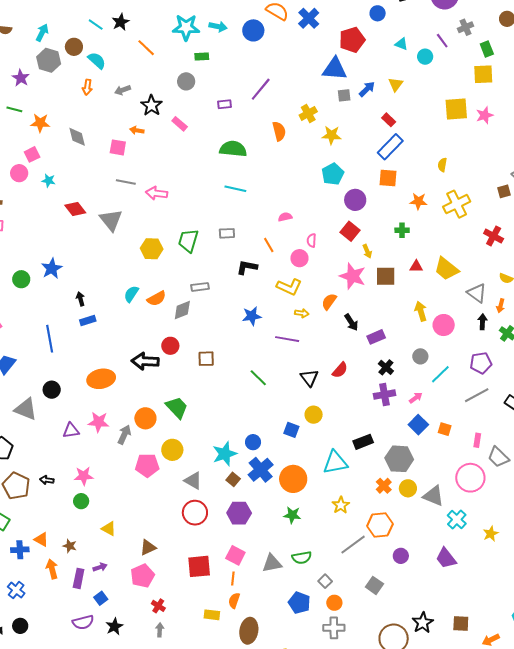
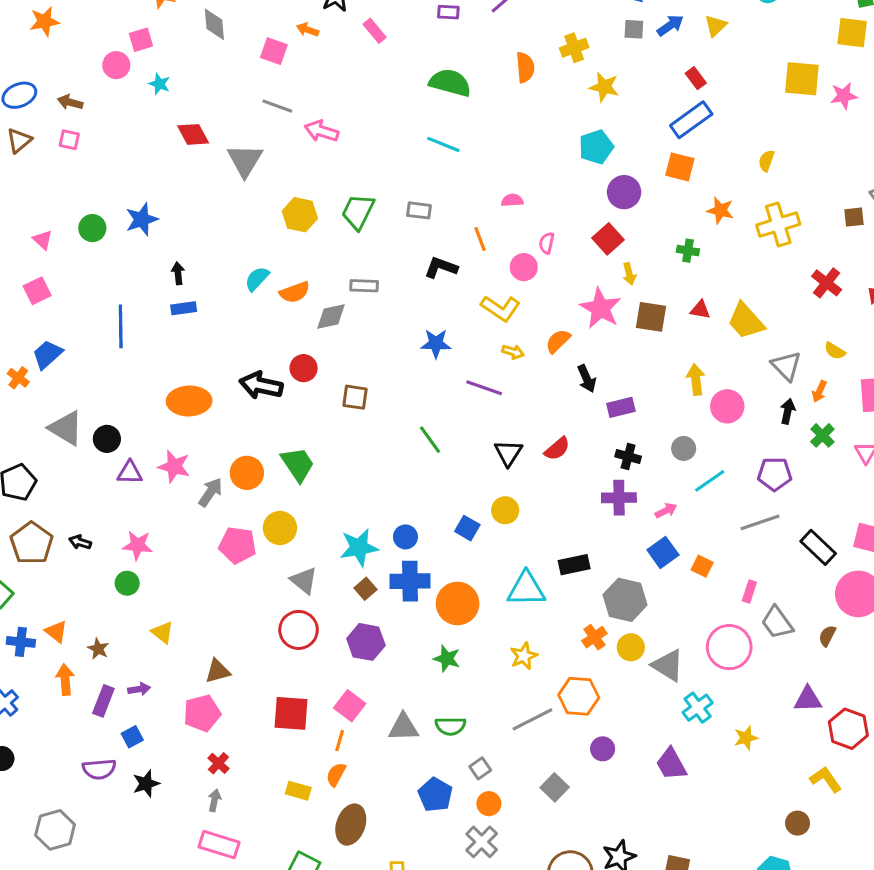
black cross: (386, 367) -> (628, 456), turned -35
black circle: (52, 390) -> (107, 439), moved
blue cross: (261, 470) -> (410, 581), turned 30
gray cross: (334, 628) -> (482, 842), turned 35

